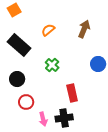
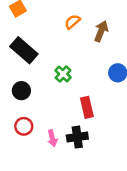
orange semicircle: (48, 30) -> (73, 22), moved
red circle: (26, 102) -> (24, 126), moved

